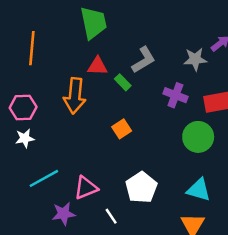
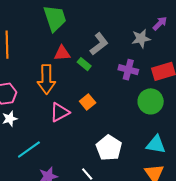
pink triangle: (86, 188) -> (60, 112), moved

